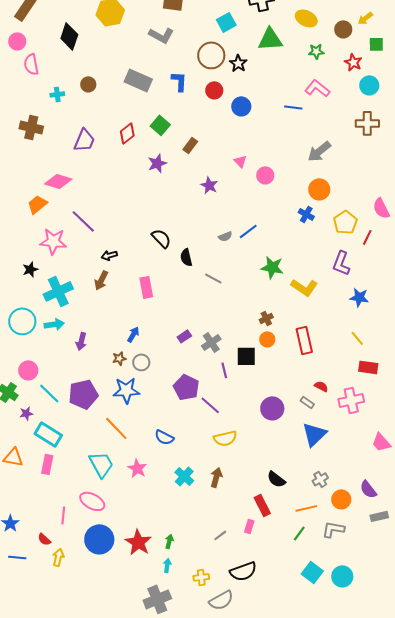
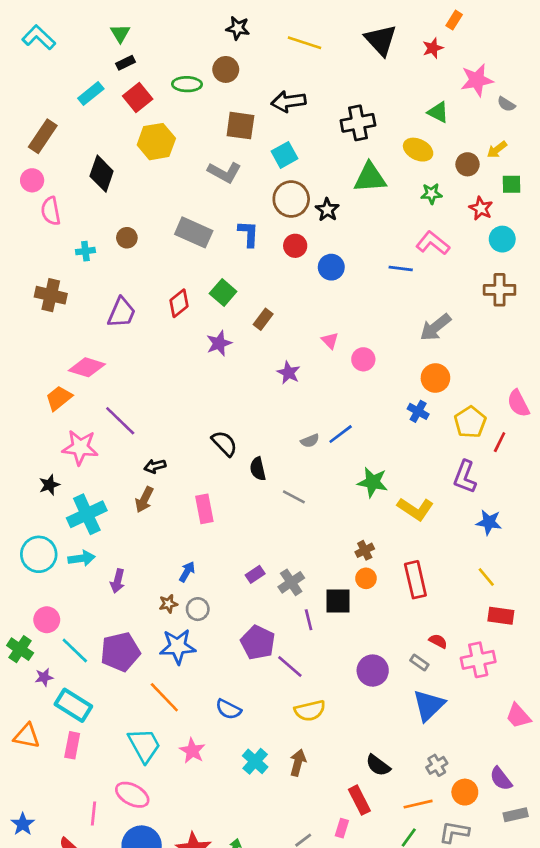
cyan square: (226, 22) -> (285, 155), moved

